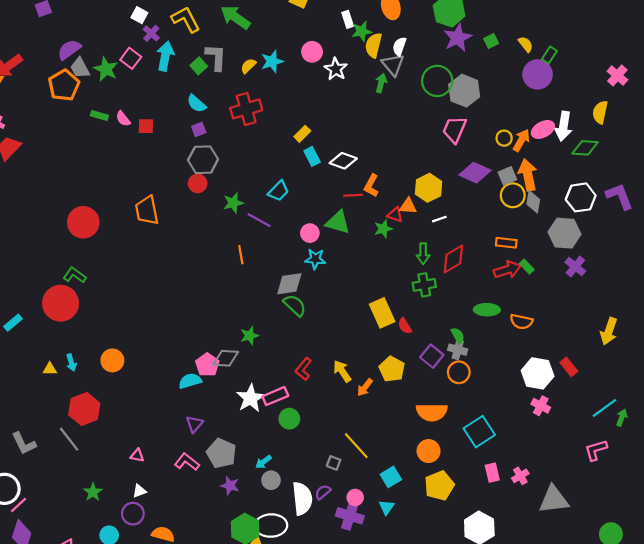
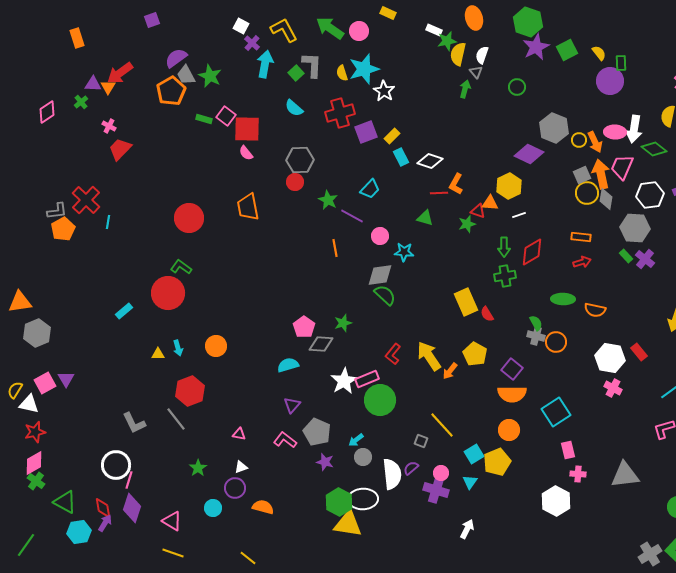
white rectangle: (348, 19) -> (434, 30), turned -49
green square: (491, 41) -> (567, 50), size x1.5
pink circle: (312, 52) -> (359, 31), moved
green rectangle: (549, 55) -> (621, 63), turned -35
pink square: (131, 58) -> (226, 116), moved
cyan star: (272, 61) -> (364, 69), size x1.4
gray triangle: (393, 65) -> (476, 72), size x0.6
yellow semicircle: (248, 66) -> (342, 73), turned -63
white star: (336, 69) -> (384, 91), moved
green circle: (437, 81) -> (517, 87), size x0.6
gray hexagon: (464, 91) -> (554, 128), moved
pink semicircle: (123, 119) -> (246, 153), moved
red square: (146, 126) -> (247, 129), size x1.8
purple square: (199, 129) -> (366, 132), moved, size x1.6
pink trapezoid: (454, 129) -> (622, 167), moved
pink ellipse: (543, 129) -> (615, 132), turned 30
orange arrow: (521, 140) -> (595, 142), turned 125
green diamond: (585, 148) -> (654, 149), turned 35
purple diamond: (475, 173) -> (529, 154), moved
green star: (233, 203) -> (328, 200), turned -30
green triangle: (338, 222) -> (425, 218), size x0.7
pink circle: (310, 233) -> (380, 236), moved
green rectangle: (527, 267) -> (626, 256), moved
red arrow: (507, 270) -> (582, 262), size x0.7
purple square: (432, 356) -> (512, 369), moved
pink pentagon: (207, 365) -> (304, 327), moved
yellow arrow: (342, 371) -> (429, 356), size x1.4
orange circle: (459, 372) -> (556, 342), moved
green circle: (289, 419) -> (380, 400), size x1.6
pink cross: (520, 476) -> (578, 474), moved, turned 35
yellow pentagon: (439, 486) -> (497, 462), moved
pink line: (18, 505) -> (129, 480), turned -30

